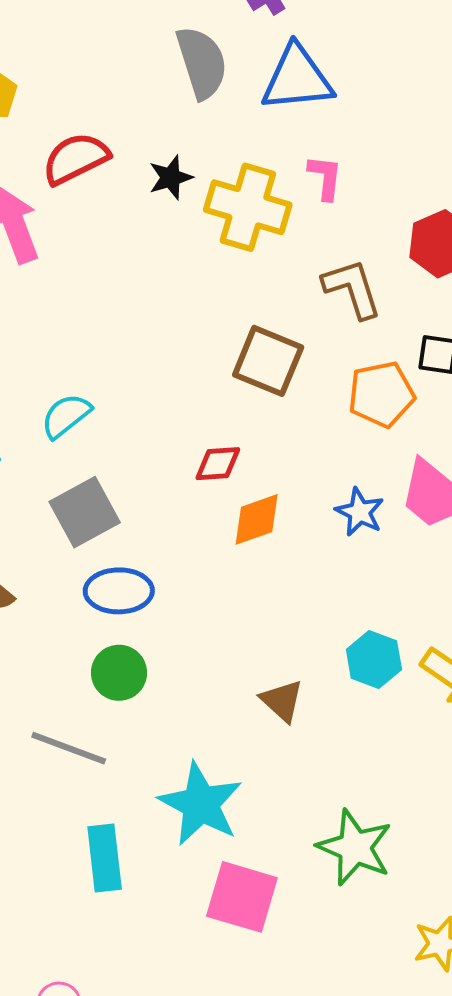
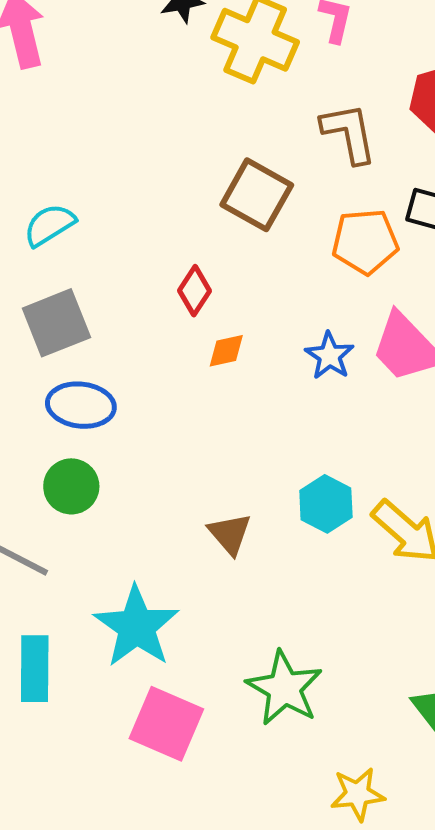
red diamond: (218, 464) -> (195, 291), turned -60
orange diamond: (257, 519) -> (226, 351), size x0.7

